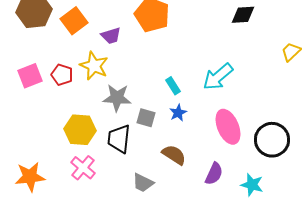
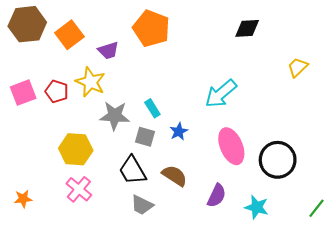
cyan rectangle: (173, 86) -> (152, 108), moved
black trapezoid: (119, 139) -> (132, 170), moved, turned -36
orange star: (30, 177) -> (23, 199), size x0.6

